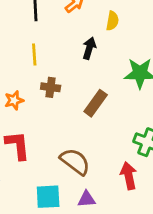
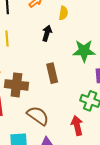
brown cross: (51, 87) -> (16, 85), moved, size x1.6
brown rectangle: (96, 103) -> (52, 73), turned -48

